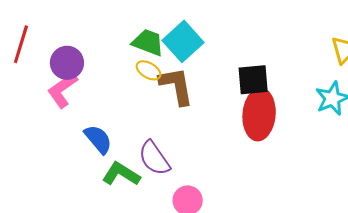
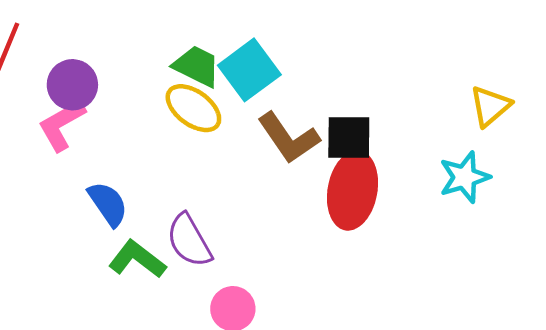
yellow ellipse: (149, 70) -> (193, 108), size x1.5
brown L-shape: (176, 86) -> (289, 138), moved, turned 150

